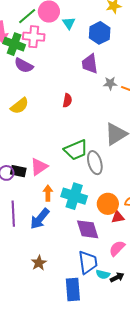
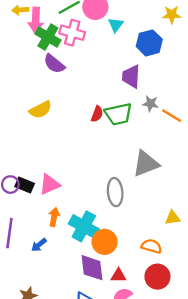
green trapezoid: (76, 150) -> (118, 114), moved
orange circle: (108, 204) -> (105, 242), moved
red triangle: (118, 217) -> (118, 276), moved
blue arrow: (40, 219) -> (39, 245), size x0.6

